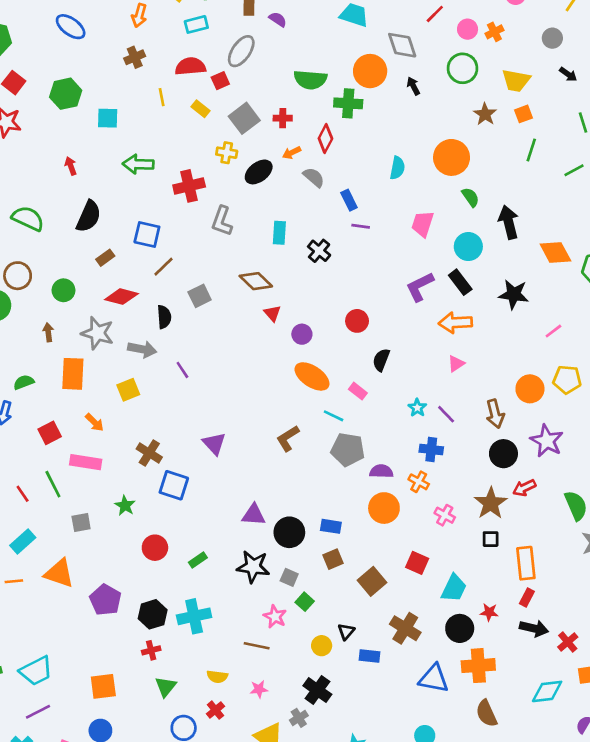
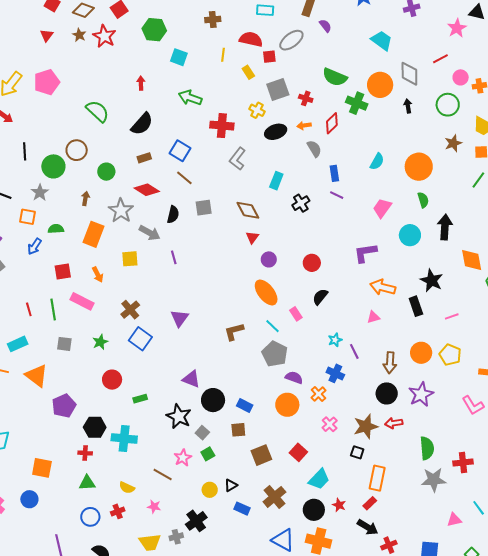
brown line: (164, 267) -> (184, 178), turned 66
black rectangle: (460, 282) -> (416, 306), moved
green triangle: (166, 687) -> (87, 483), turned 30

